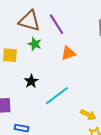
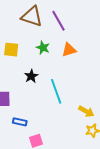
green star: (35, 44) -> (43, 48), moved
cyan line: (57, 96) -> (56, 91), turned -75

